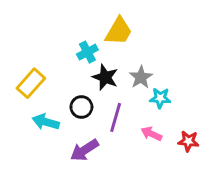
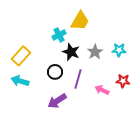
cyan star: (160, 98) -> (119, 50), moved
cyan arrow: (46, 122) -> (20, 81), moved
red star: (188, 141) -> (123, 81), moved

